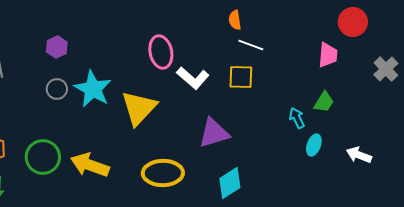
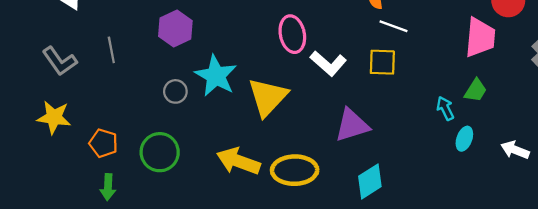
purple hexagon: (57, 47) -> (175, 28), size x1.4
pink trapezoid: (328, 55) -> (480, 37), size x1.4
gray circle: (57, 89) -> (175, 91), moved
yellow arrow: (90, 165) -> (238, 161), moved

